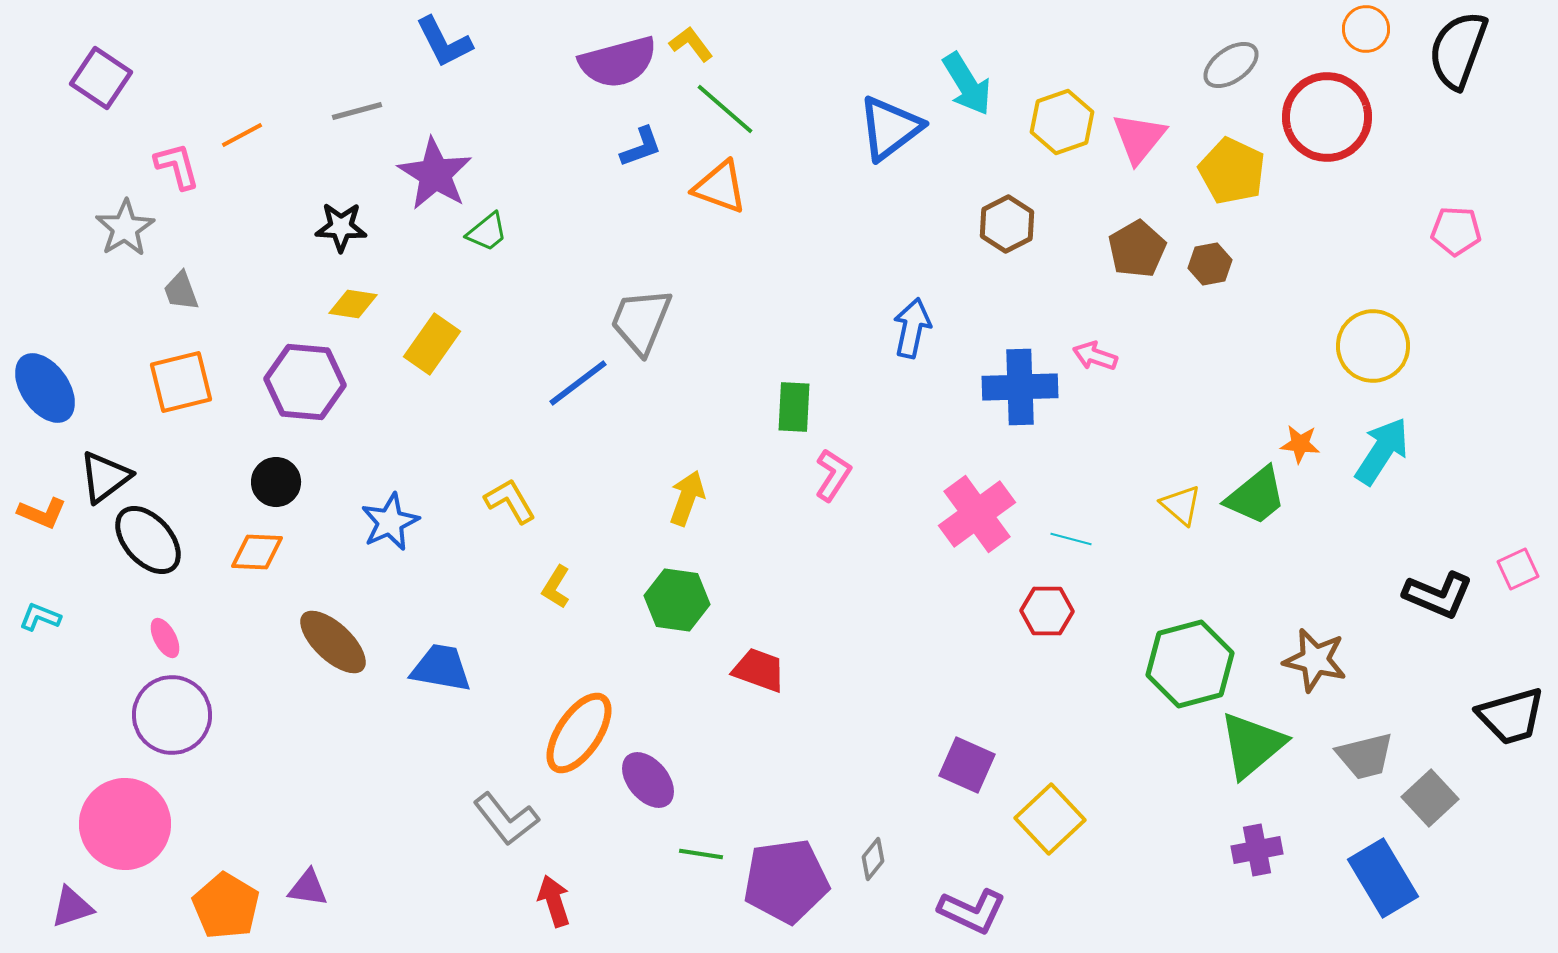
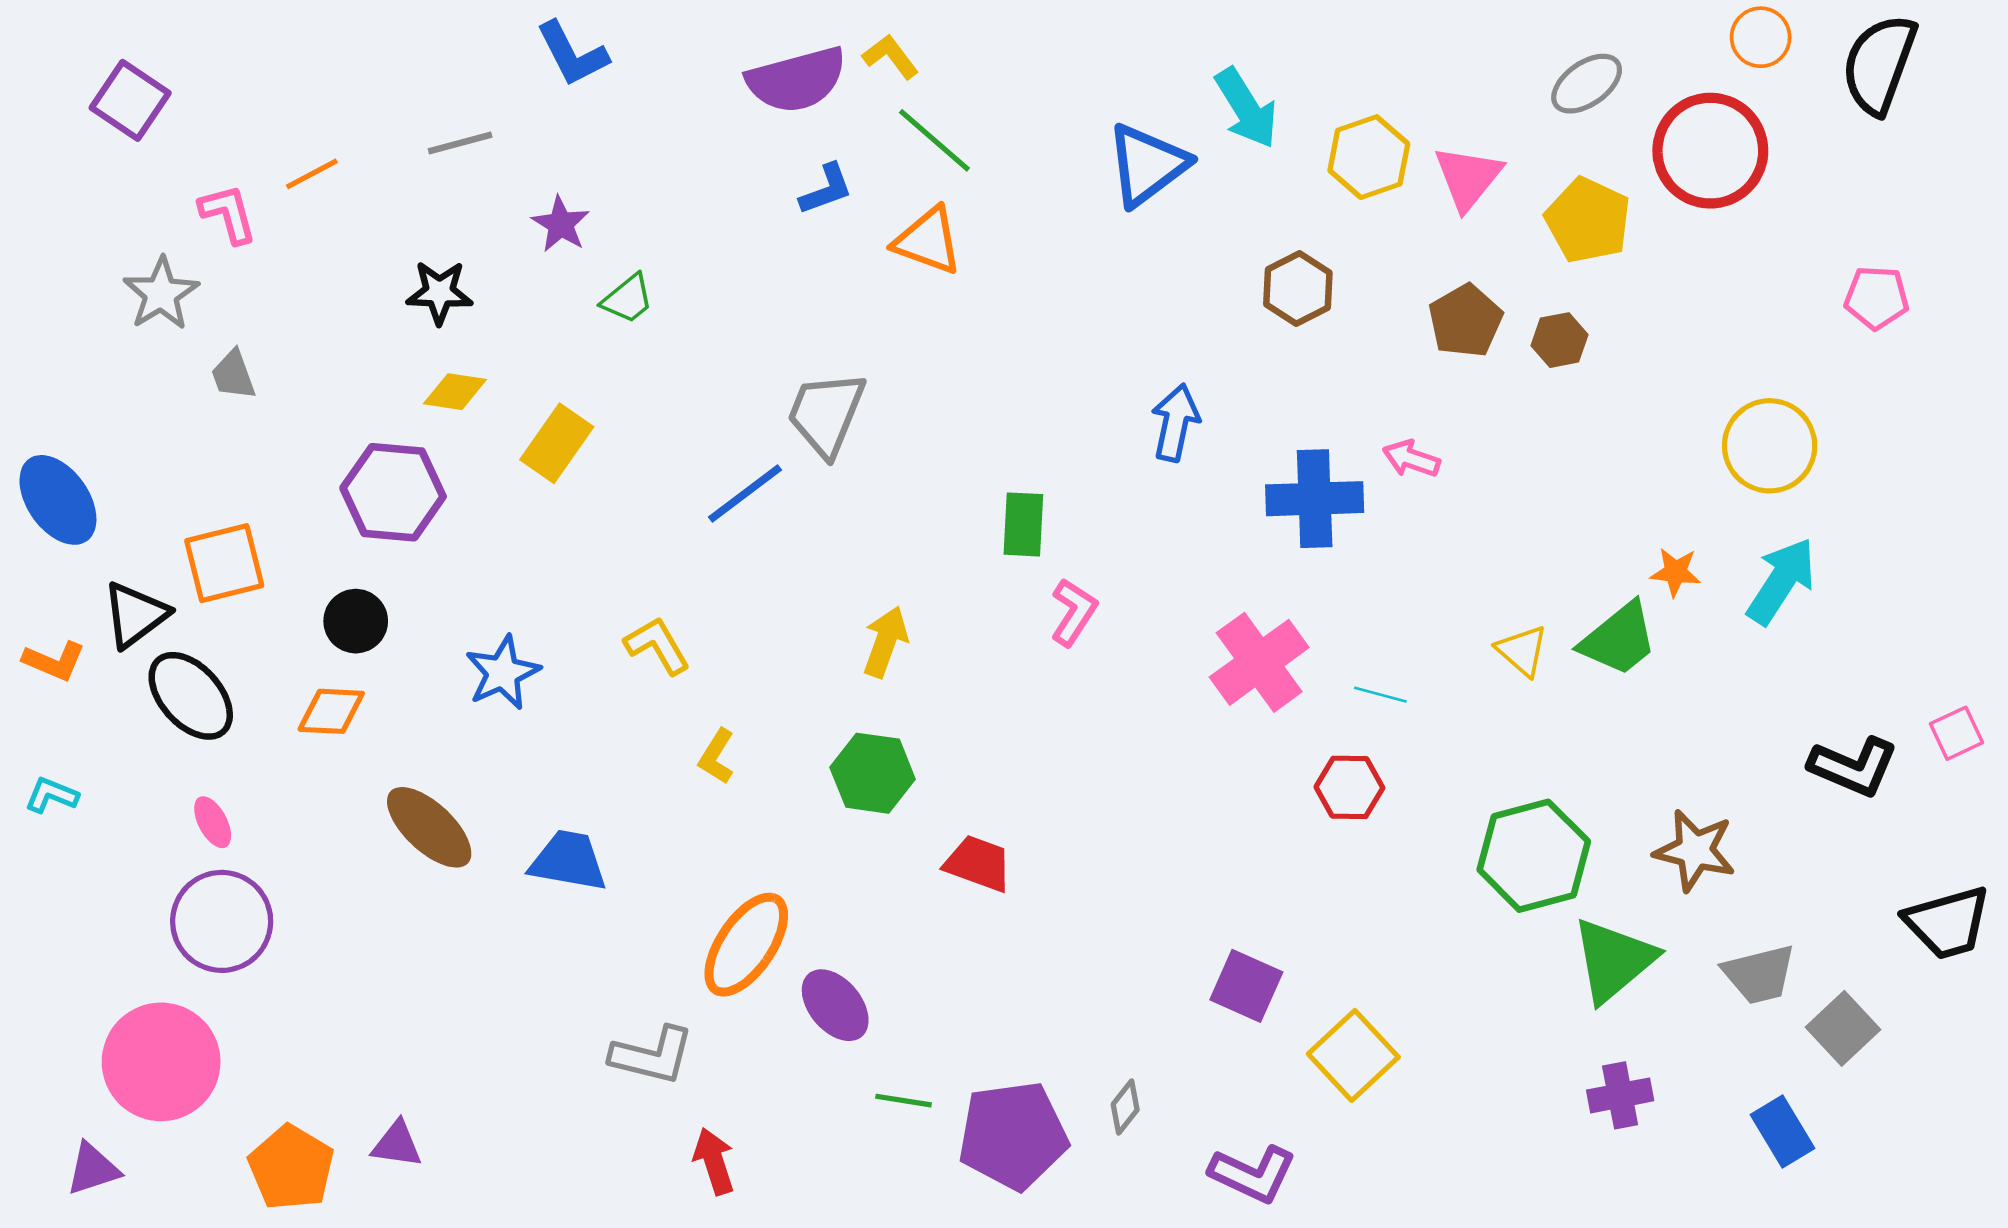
purple star: (435, 174) -> (561, 224), size x0.6
orange square: (181, 382) -> (224, 563), moved
gray L-shape: (506, 819) -> (652, 1055), turned -38
blue rectangle: (1383, 878) -> (1782, 1131), size x0.7

